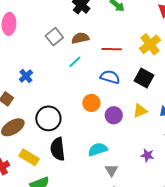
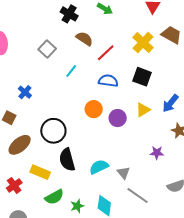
brown semicircle: (80, 38) -> (84, 39), moved, turned 54
red line: (112, 49) -> (106, 53), turned -36
cyan semicircle: (98, 149) -> (99, 167), moved

